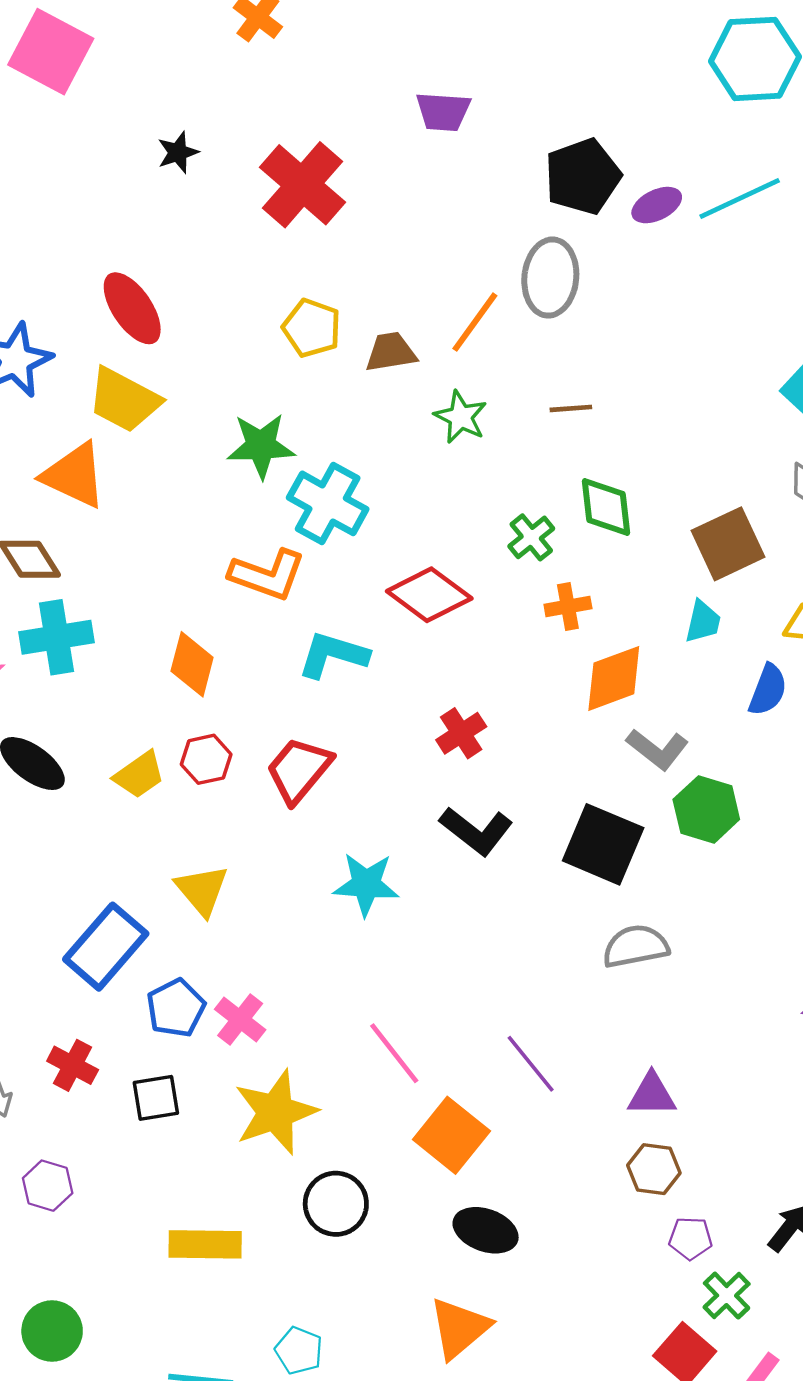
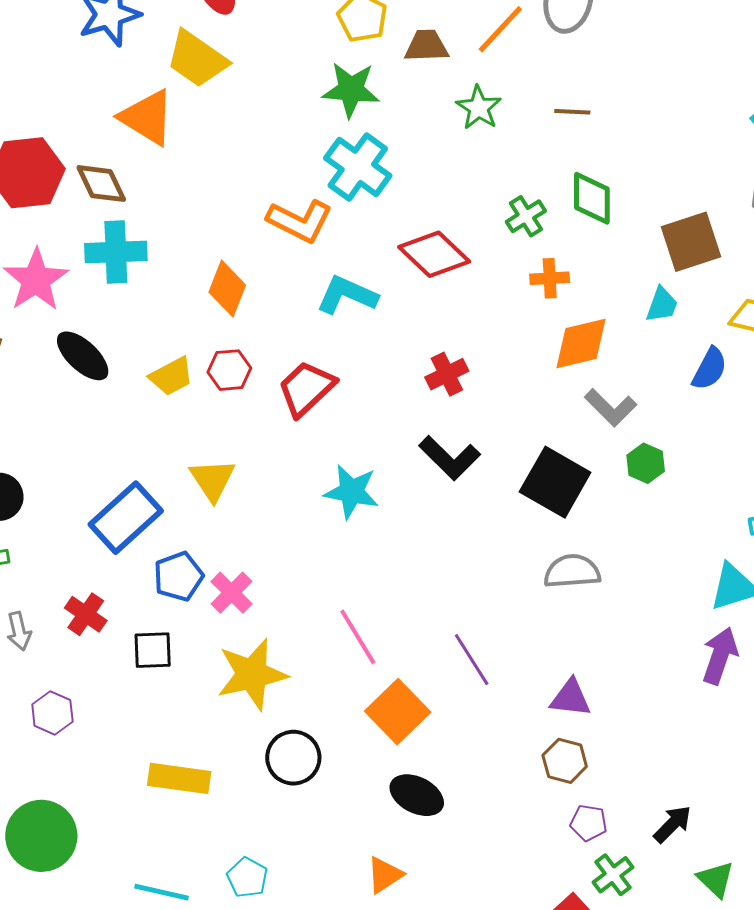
green star: (261, 446) -> (351, 90), moved
green hexagon: (706, 809) -> (646, 463), size x0.7
orange triangle: (459, 1328) -> (385, 875), size x0.7
green circle: (52, 1331) -> (41, 836), size x1.4

